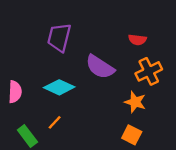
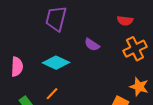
purple semicircle: (100, 67) -> (92, 45), size x0.6
orange star: (135, 102) -> (139, 87), moved

